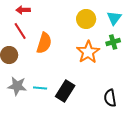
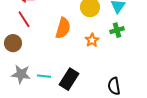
orange semicircle: (44, 43) -> (63, 28), moved
orange star: (88, 52) -> (92, 40), size x0.6

